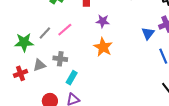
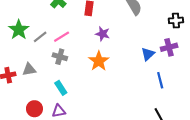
green star: (24, 42) -> (19, 30), moved, turned 30
gray cross: (60, 59) -> (60, 57), moved
cyan rectangle: (72, 78) -> (61, 88), turned -72

